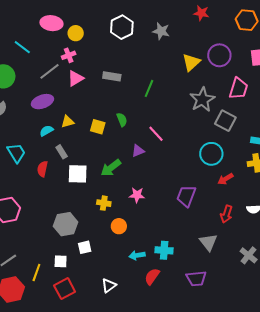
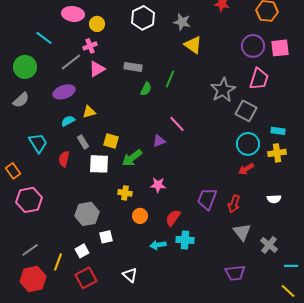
purple circle: (219, 55) -> (253, 46), moved
yellow triangle: (191, 62) -> (193, 45), moved, turned -42
green semicircle: (122, 120) -> (146, 89), moved, turned 48
yellow square: (98, 127) -> (111, 141), moved
cyan circle: (211, 154) -> (248, 144), moved
purple trapezoid: (186, 196) -> (207, 199), moved
red arrow: (226, 214) -> (234, 204), moved
gray triangle: (208, 242) -> (242, 232), moved
white square: (61, 261) -> (82, 251), turned -32
red semicircle: (152, 276) -> (173, 218), moved
purple trapezoid: (196, 278) -> (235, 273), moved
white triangle: (109, 286) -> (130, 275), turned -42

